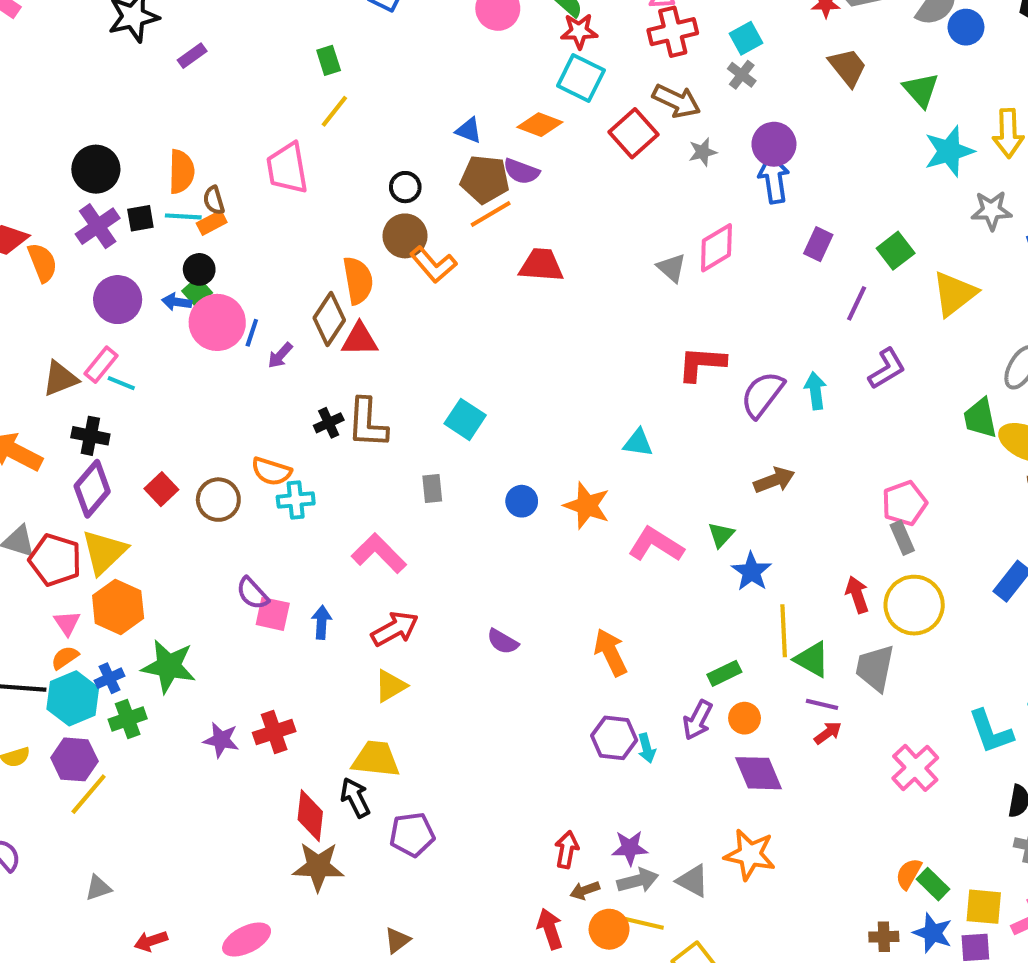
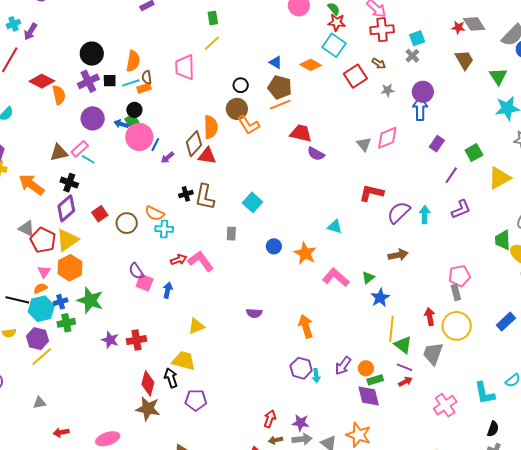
brown arrow: (676, 101) -> (379, 64), size x0.6
purple semicircle: (521, 171) -> (316, 154), moved
cyan line: (183, 216) -> (131, 83), turned -30
red arrow: (395, 629) -> (179, 260), moved, size x0.7
purple semicircle: (503, 642) -> (254, 313), turned -35
green rectangle: (724, 673) -> (375, 380), moved

